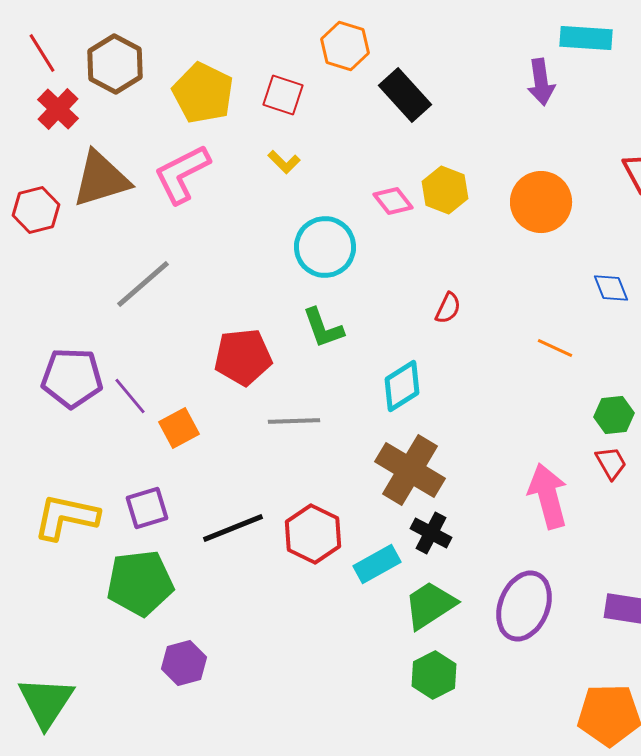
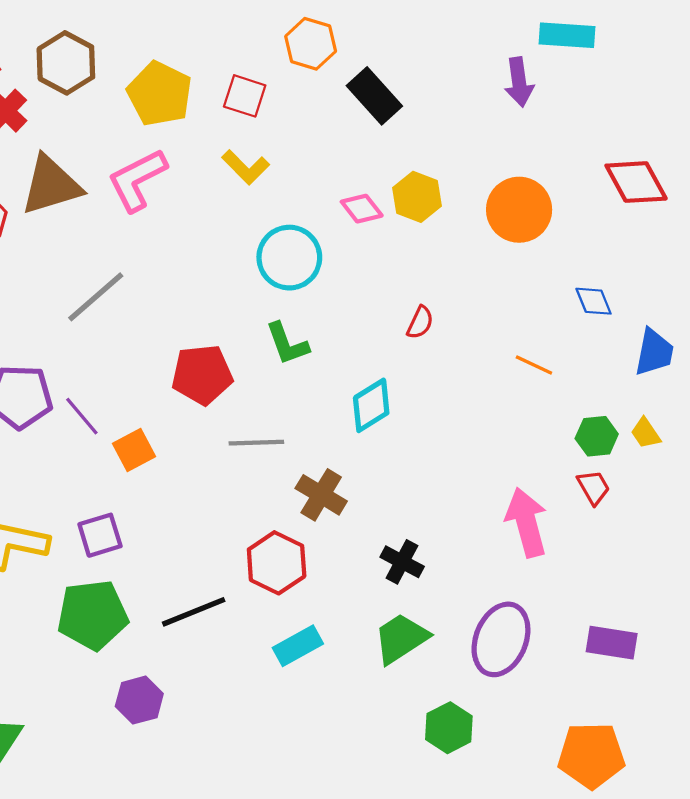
yellow L-shape: (284, 162) -> (246, 167), size x1.4
brown cross: (410, 470) -> (321, 495), moved, size x0.7
black line: (233, 528) -> (194, 612), moved
cyan rectangle: (377, 564) -> (298, 646), moved
green hexagon: (434, 675) -> (449, 728), moved

